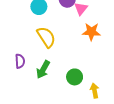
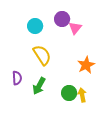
orange star: (91, 32) -> (86, 65), moved, turned -30
yellow arrow: (95, 91) -> (82, 95), moved

